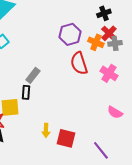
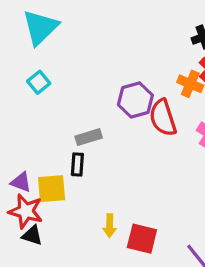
purple hexagon: (70, 34) -> (135, 100), moved
gray rectangle: (33, 75) -> (89, 137), turned 35

